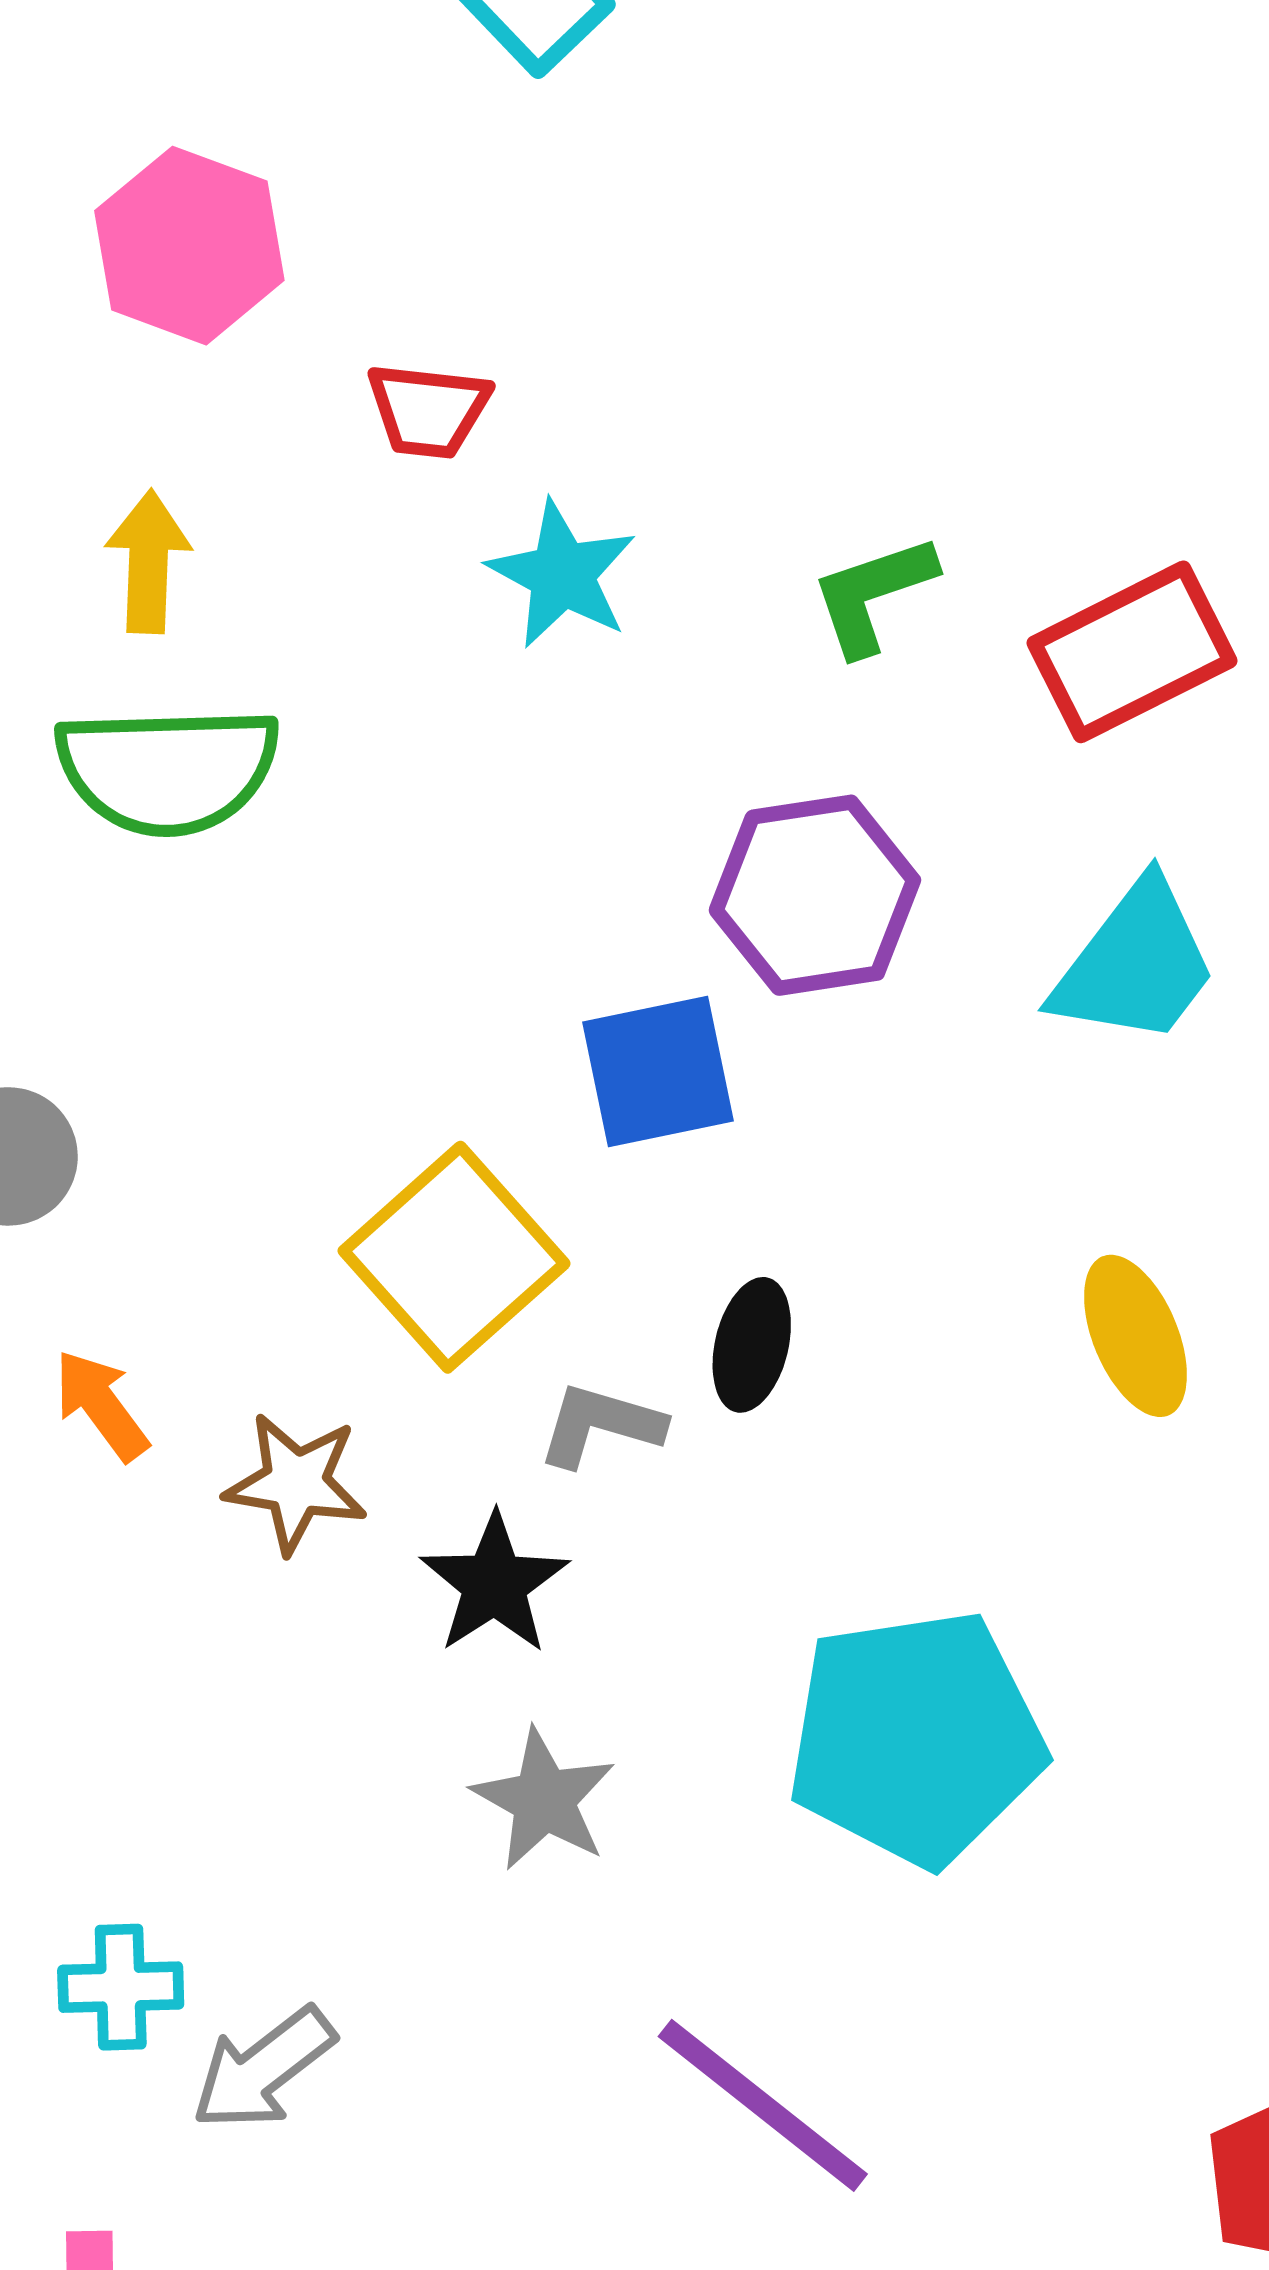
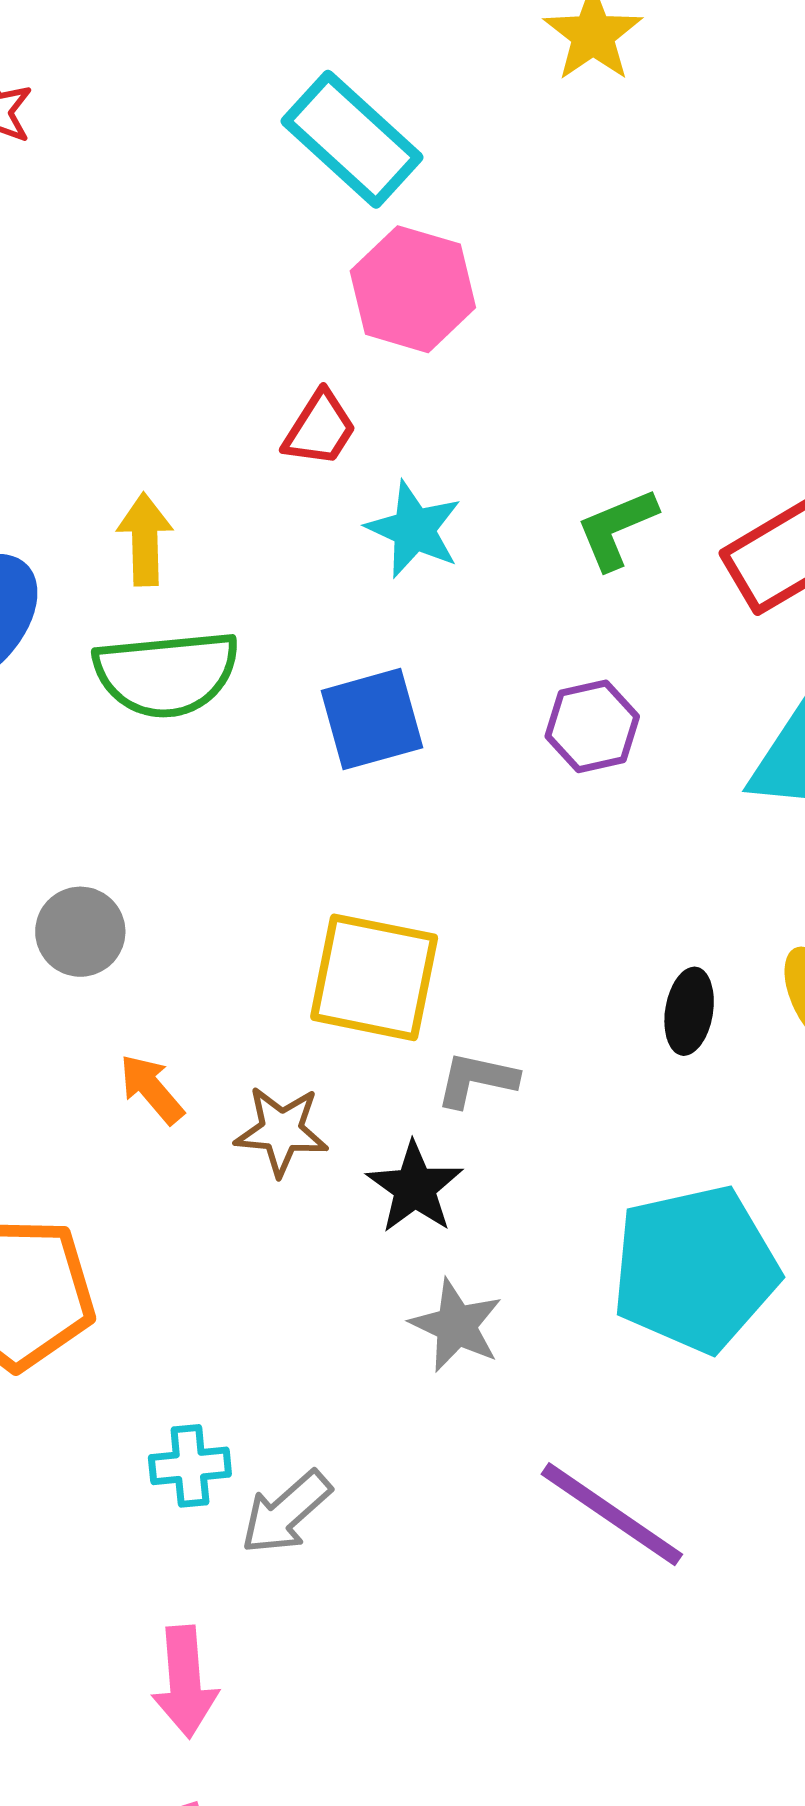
pink hexagon: (189, 246) -> (413, 289), moved
red trapezoid: (428, 410) -> (320, 429), turned -60
purple hexagon: (815, 895) -> (592, 726), size x0.7
blue square: (658, 1072) -> (372, 719), moved
yellow square: (454, 1257) -> (374, 977), turned -33
black ellipse: (752, 1345) -> (689, 1011), moved

